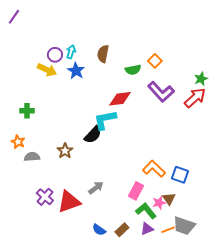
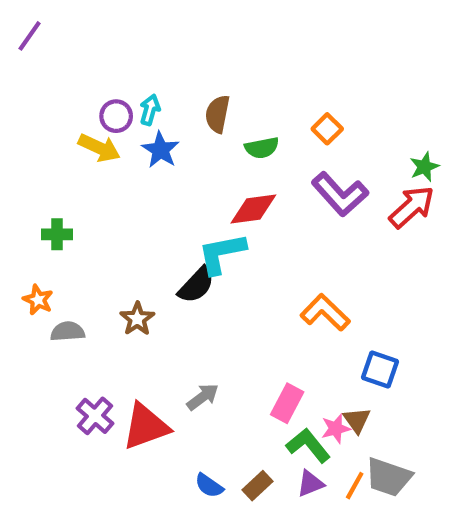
green semicircle: (133, 70) -> (262, 148), moved
orange L-shape: (154, 169) -> (325, 312), moved
orange line: (168, 230) -> (355, 486), turned -40

